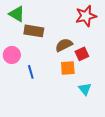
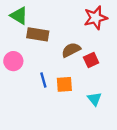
orange square: (68, 68) -> (64, 84), moved
blue line: (31, 72) -> (43, 80), moved

